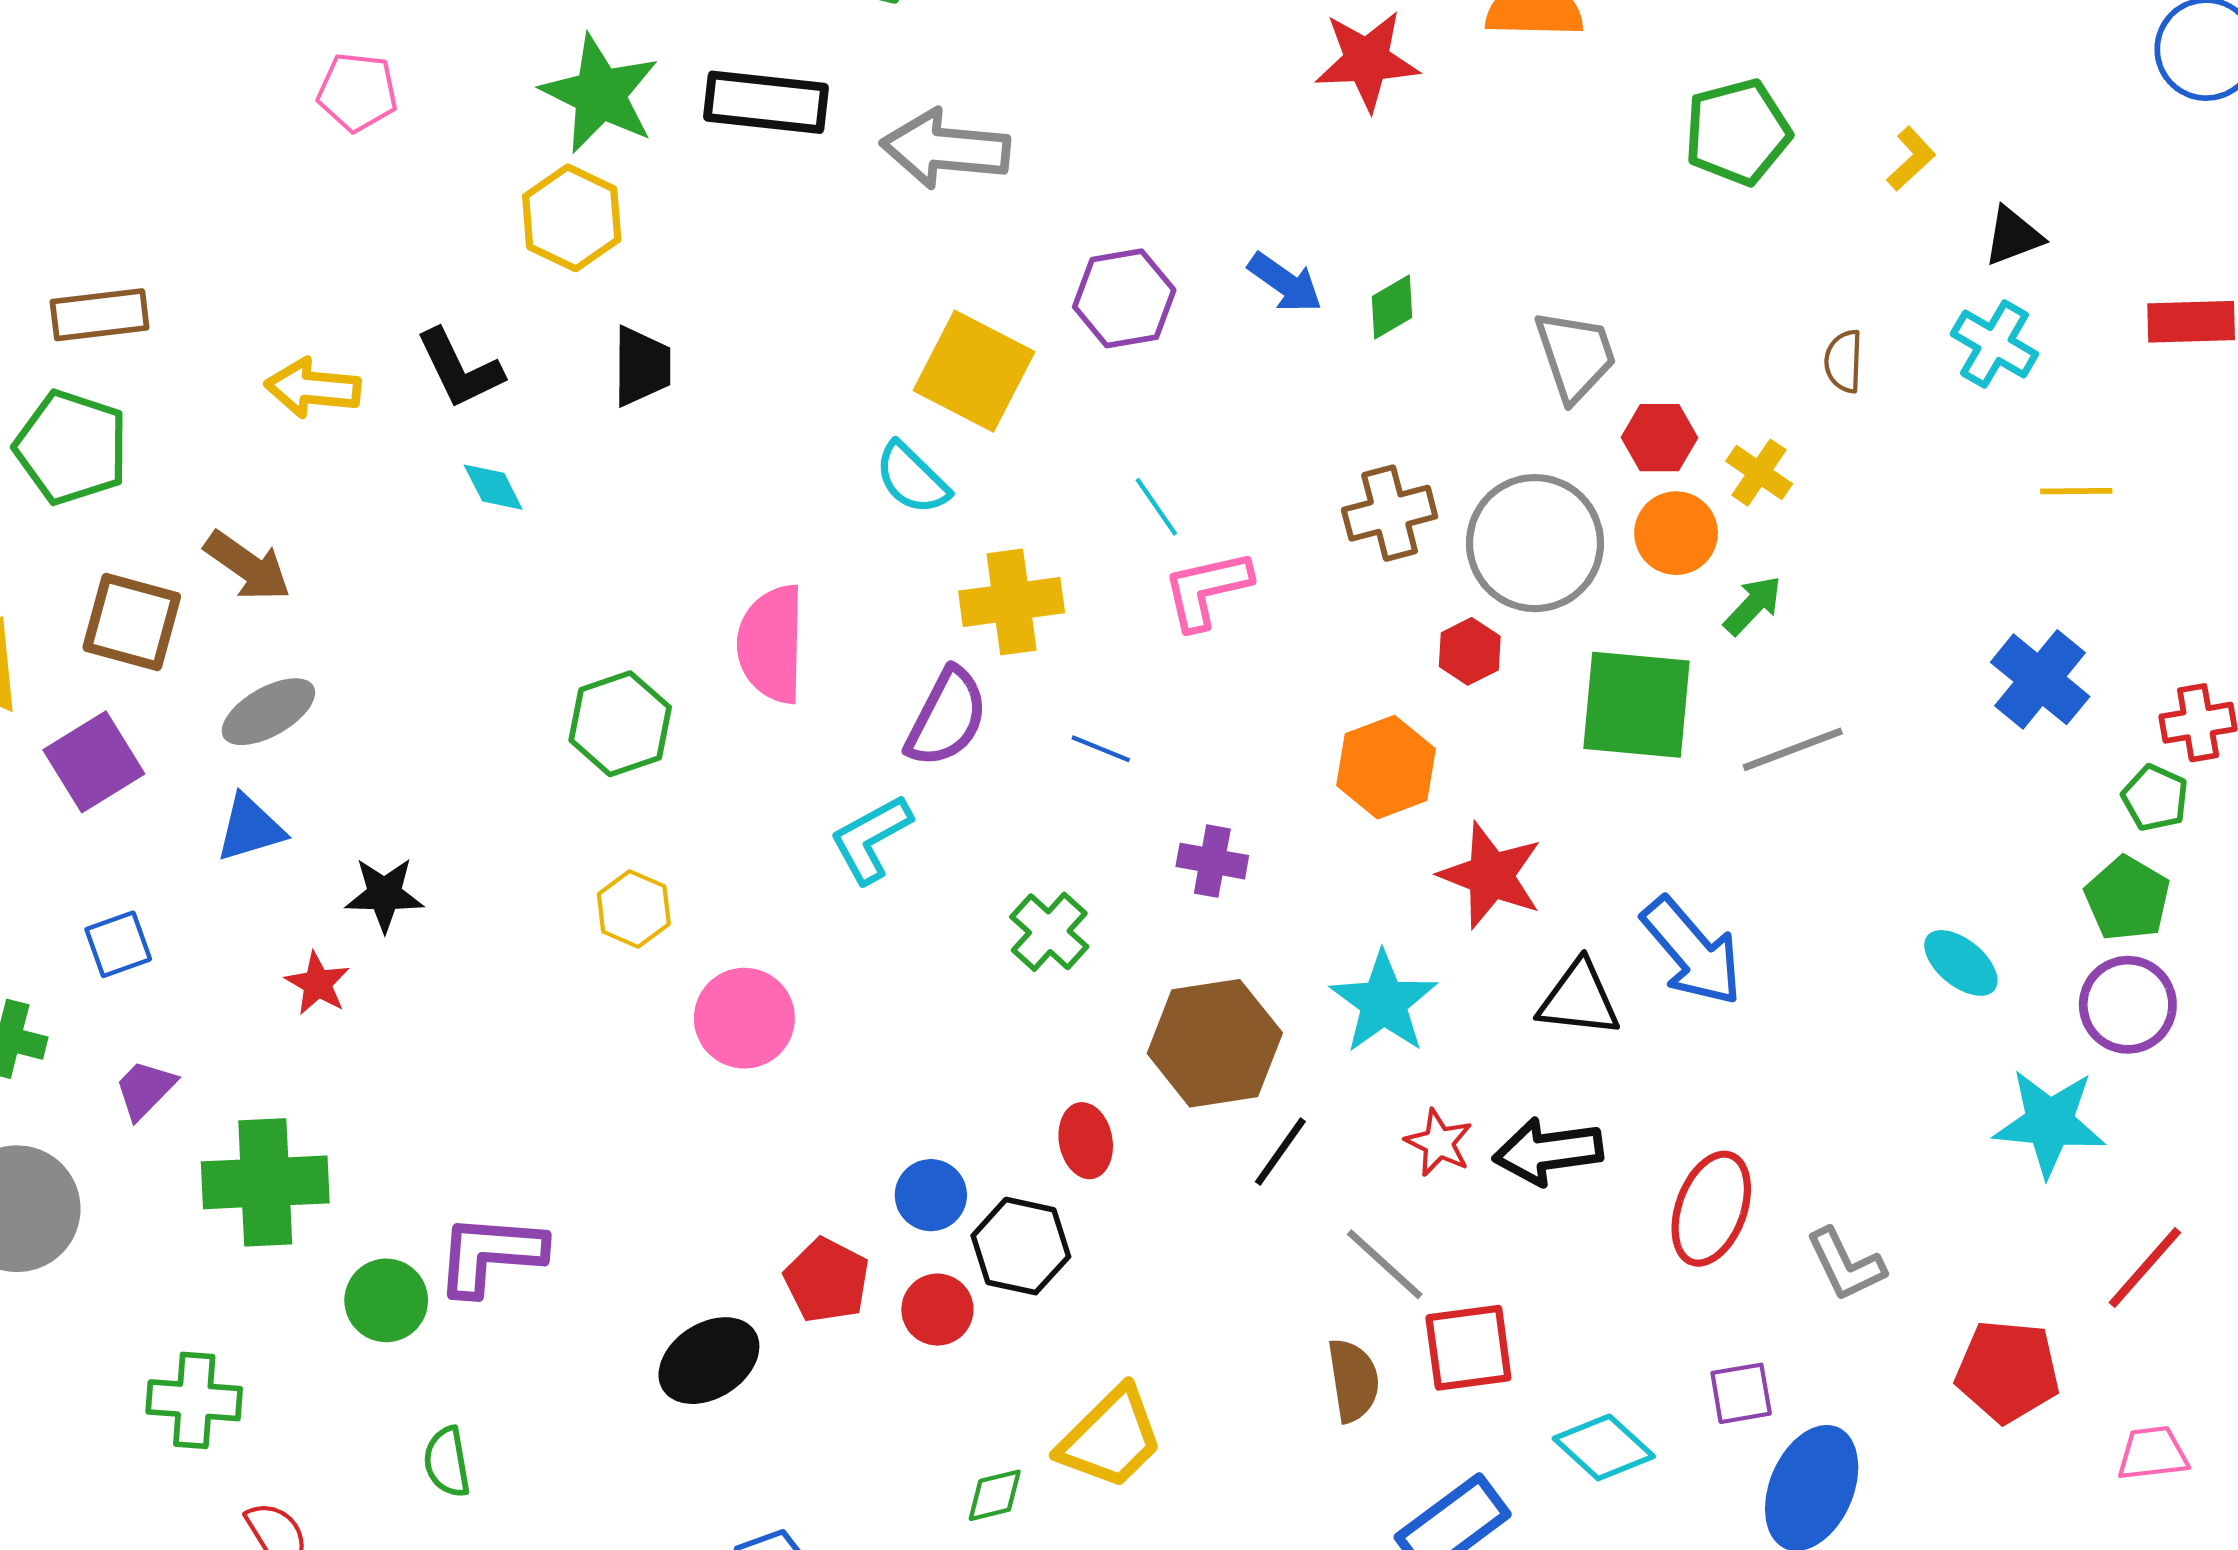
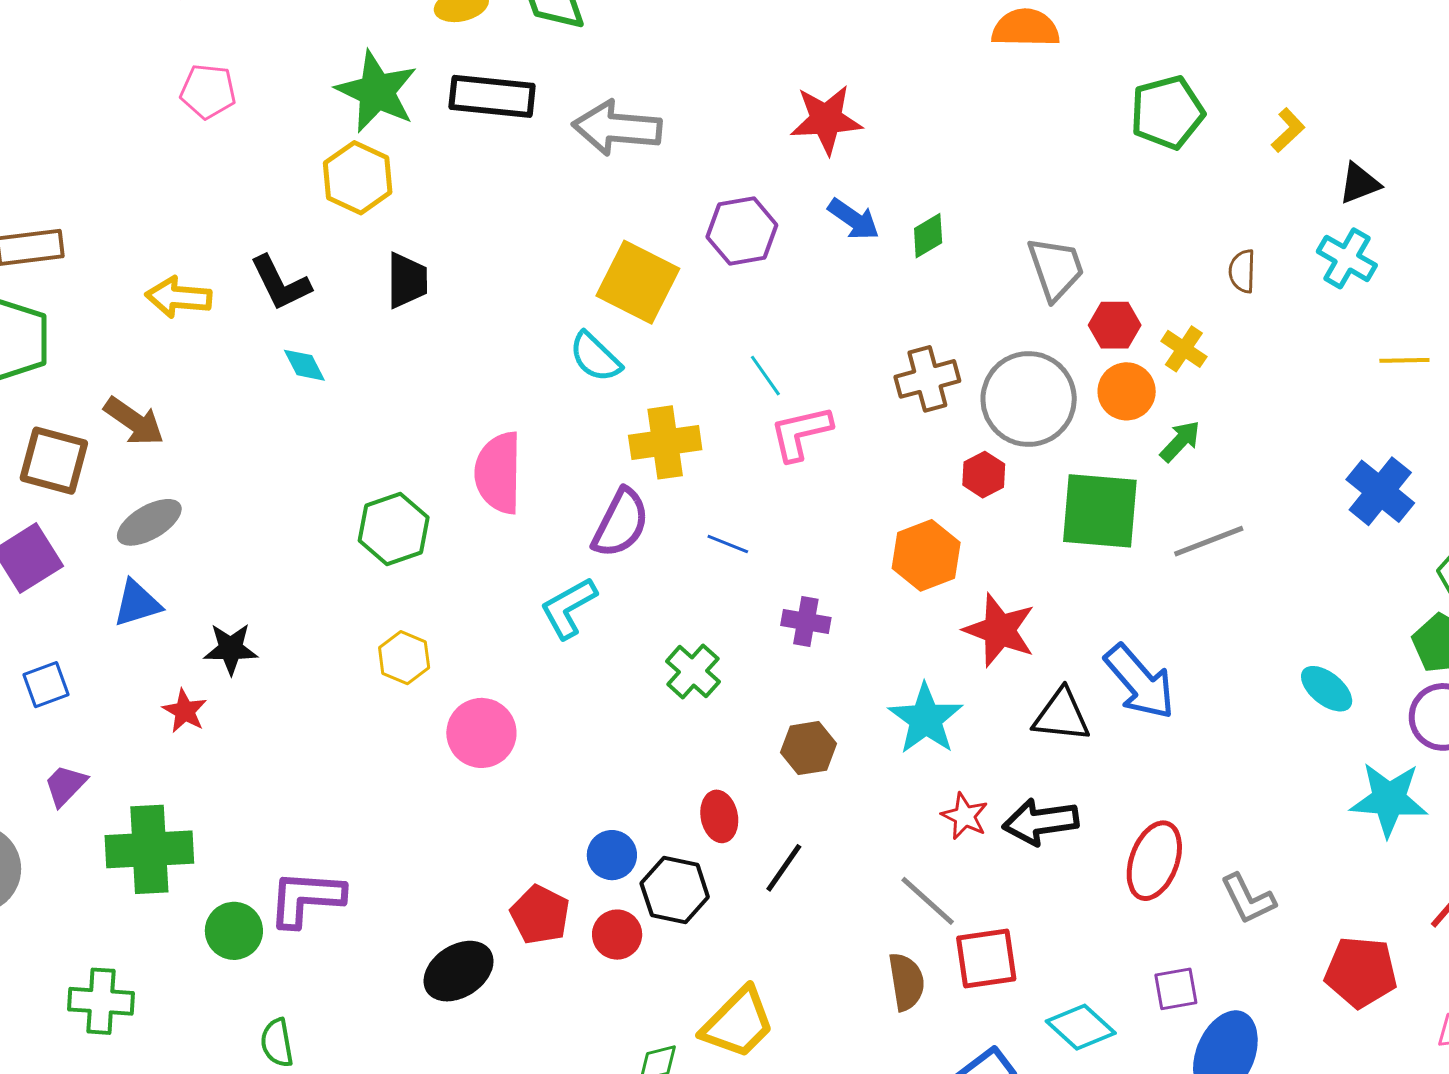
red star: (1367, 60) -> (826, 120), moved
brown hexagon: (1215, 1043) -> (809, 748), size x0.6
black line: (1280, 1152) -> (784, 868), moved

